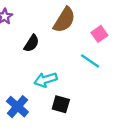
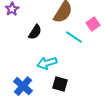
cyan line: (90, 61) -> (74, 37), moved

